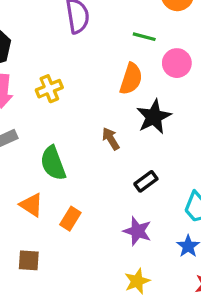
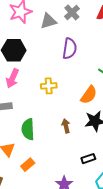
yellow cross: (49, 89) -> (49, 86), moved
black rectangle: (146, 181) -> (88, 159), moved

